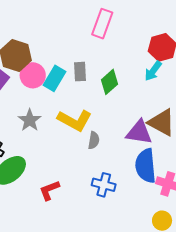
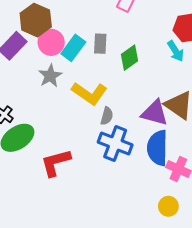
cyan arrow: (153, 71) -> (176, 51), turned -75
gray star: (30, 120) -> (50, 76), moved
blue cross: (104, 185) -> (115, 143), moved, size x1.4
red L-shape: (49, 190) -> (56, 163), size x1.4

